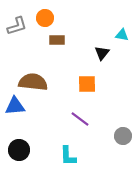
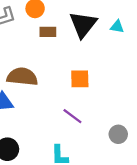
black triangle: (102, 53) -> (83, 24), moved, size x1.8

